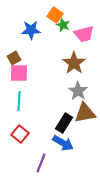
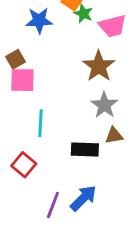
cyan line: (19, 101) -> (40, 123), moved
brown triangle: (85, 113) -> (114, 136), size x0.6
black rectangle: (64, 123) -> (85, 149), turned 60
blue arrow: (63, 143) -> (83, 198), moved, turned -75

